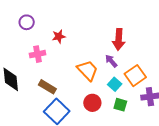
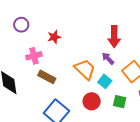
cyan square: (115, 84) -> (105, 81), moved
brown rectangle: (47, 87) -> (47, 77), moved

